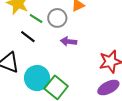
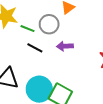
black line: (28, 37) -> (35, 48), moved

